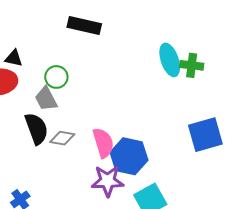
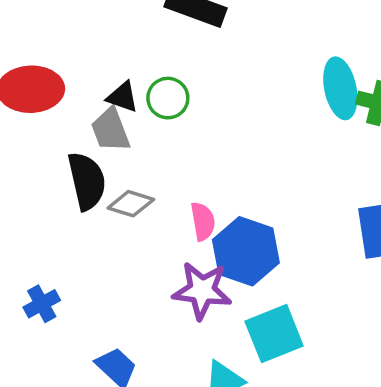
black triangle: (14, 58) -> (123, 97), moved
green circle: (56, 77) -> (168, 98), moved
pink semicircle: (103, 143) -> (203, 221), size x0.7

